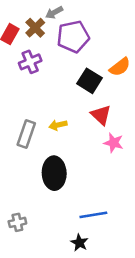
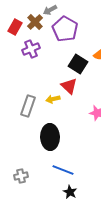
purple pentagon: (73, 37) -> (65, 29), turned -30
red triangle: (101, 115) -> (69, 86), moved
blue line: (93, 215) -> (63, 170), moved, turned 30

